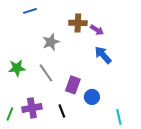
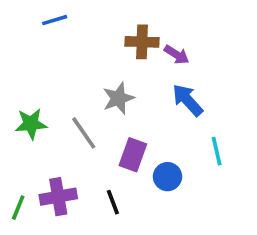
gray star: (51, 42) -> (118, 98), moved
cyan line: (119, 117) -> (217, 151), moved

